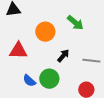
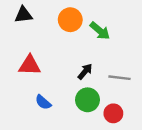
orange circle: (45, 32) -> (70, 20), moved
green circle: (49, 79) -> (87, 100), moved

